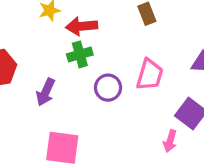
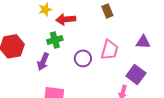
green cross: (80, 54) -> (55, 40), moved

